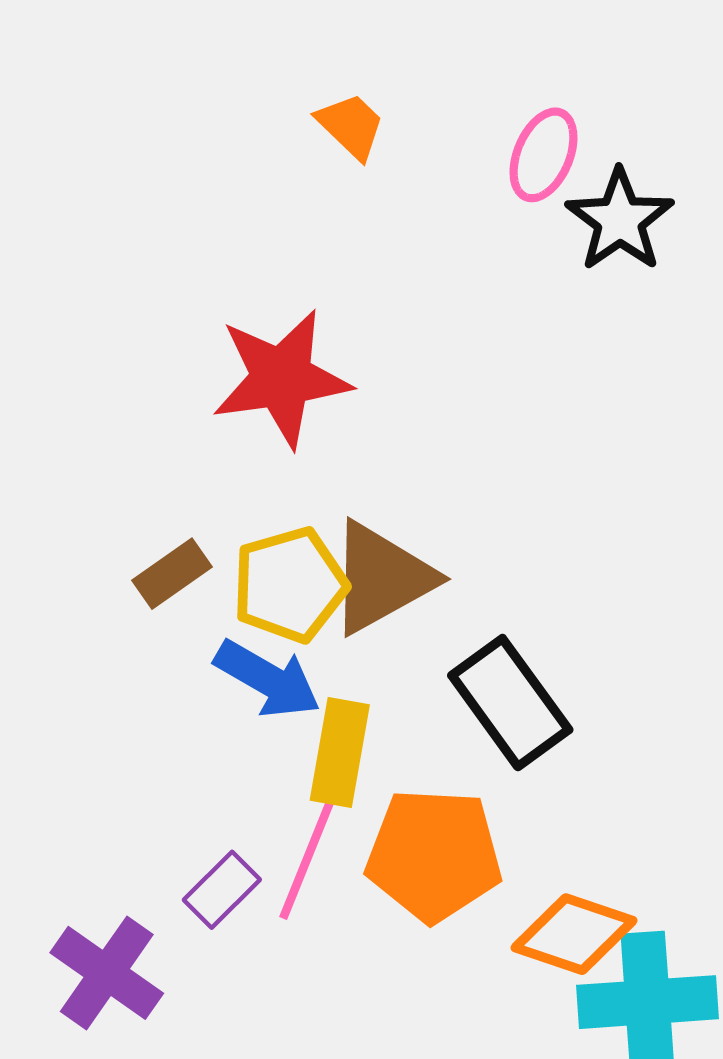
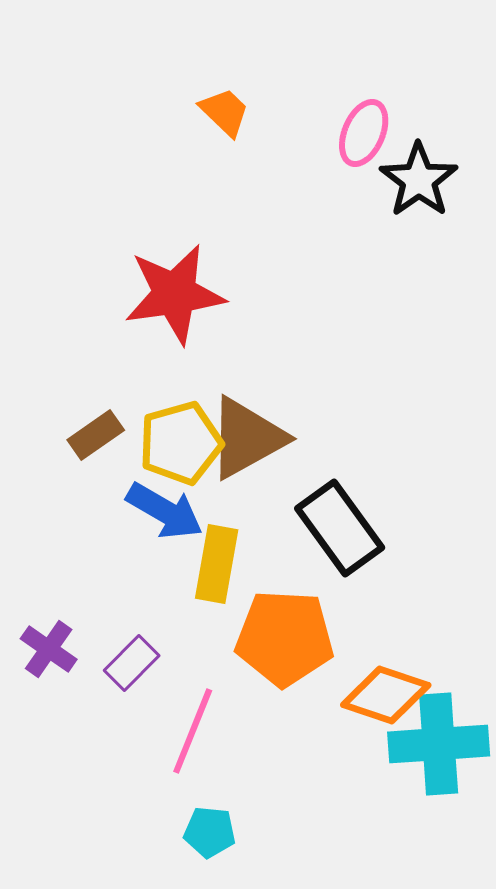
pink line: (306, 861) -> (193, 731), moved
purple cross: (107, 973) -> (49, 649), moved, size x0.7

